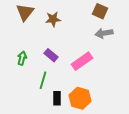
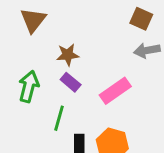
brown star: (53, 19) -> (68, 55), moved
green arrow: (22, 58) -> (29, 86), size x1.5

